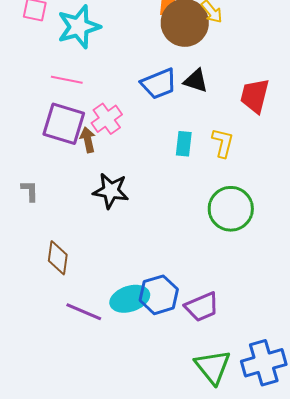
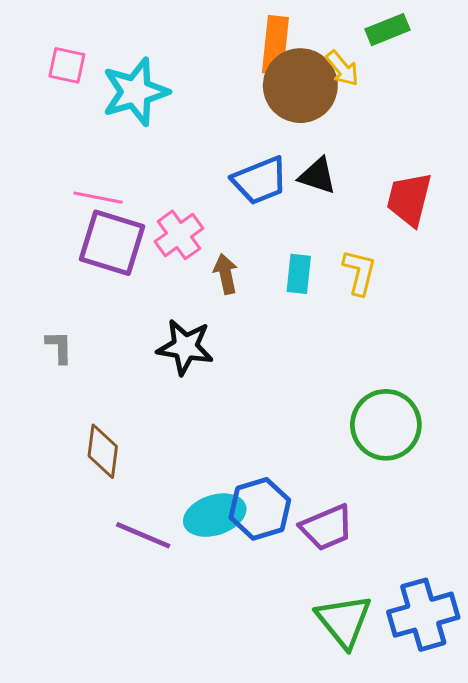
pink line: (67, 80) -> (98, 198), moved
brown arrow: (88, 140) -> (226, 274), moved
green circle: (231, 209) -> (386, 425), moved

